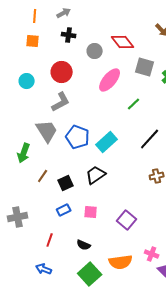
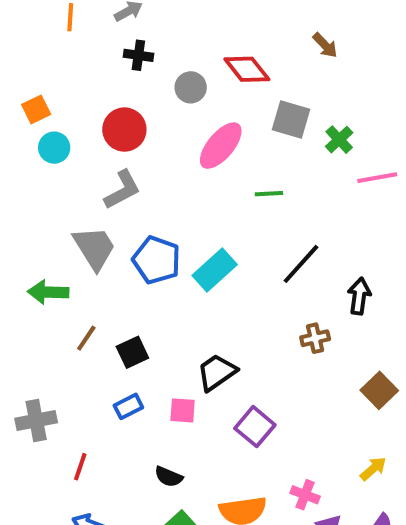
orange square: (33, 41) -> (36, 109), moved, turned -32
green line: (134, 104) -> (269, 194), turned 40
green arrow: (24, 153) -> (48, 292), turned 72
black trapezoid: (96, 175) -> (217, 372), moved
red line: (50, 240) -> (80, 467), moved

